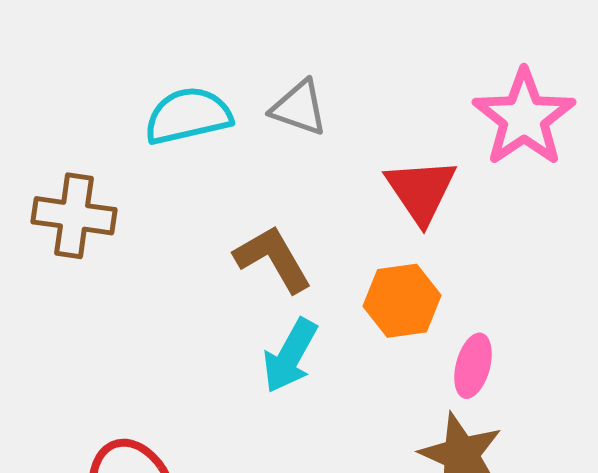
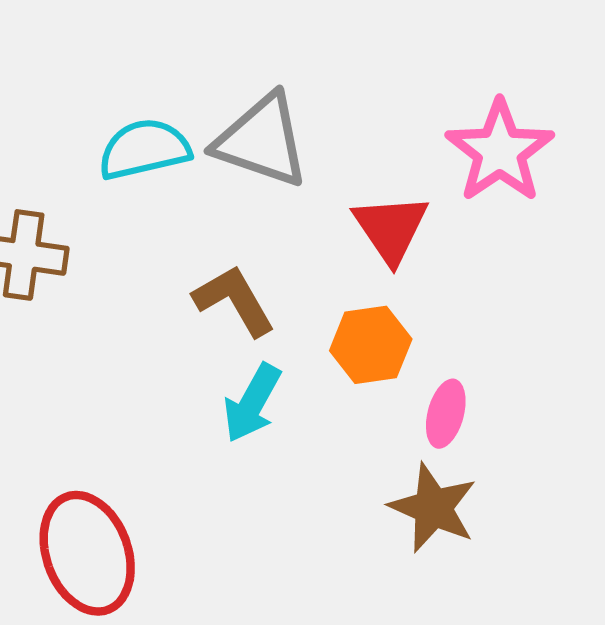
gray triangle: (299, 108) -> (262, 141), size x1.6

